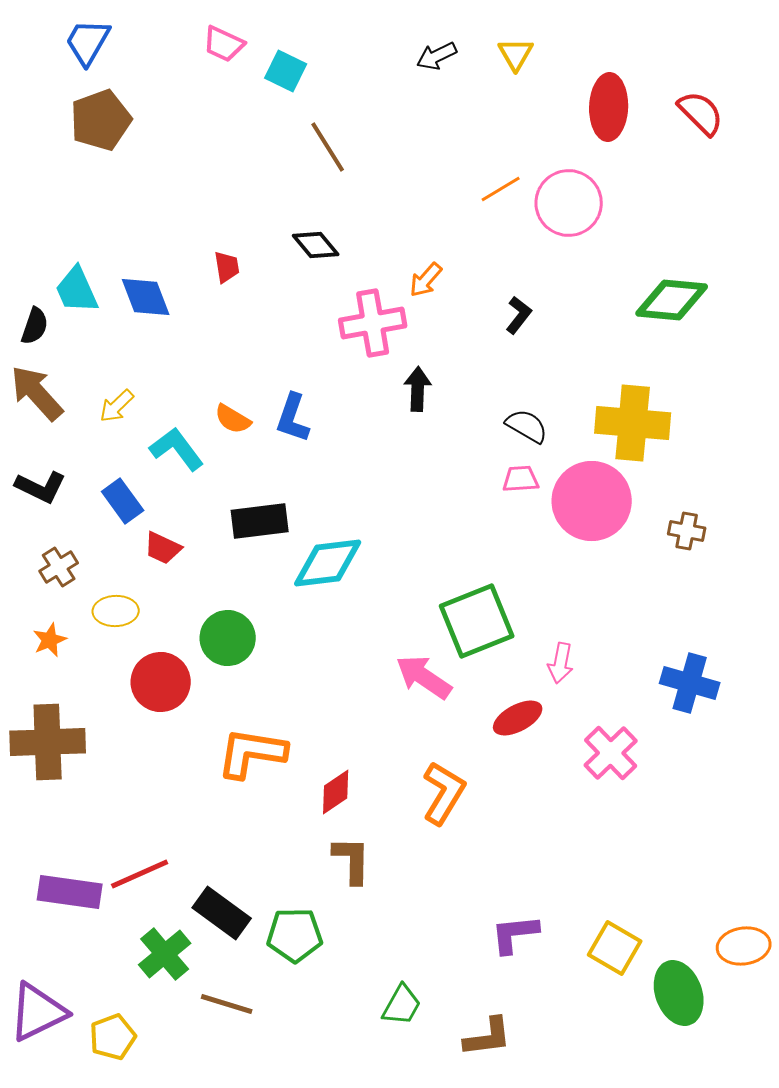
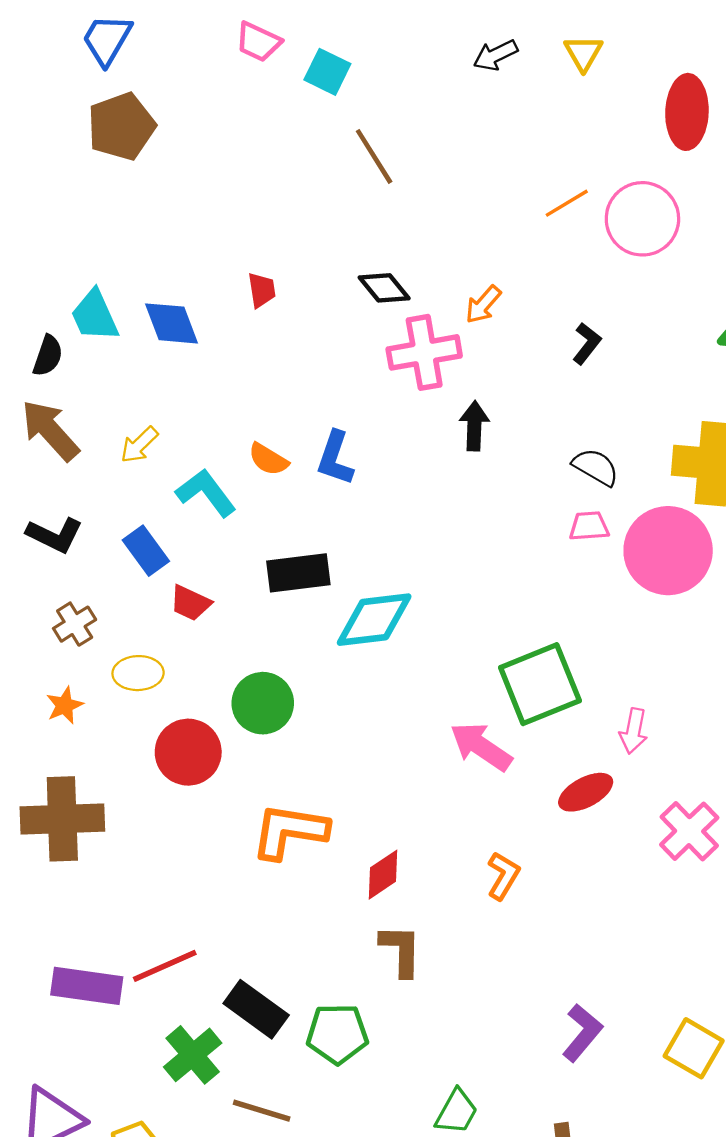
black diamond: (316, 245) -> (384, 288), moved
orange L-shape: (444, 793) -> (503, 876), size x0.7
purple L-shape: (515, 934) -> (582, 1033), turned 136

